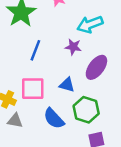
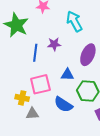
cyan arrow: (90, 24) -> (74, 21), turned 95
purple star: (73, 47) -> (54, 44), moved

